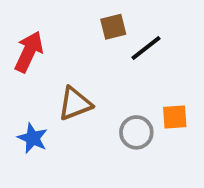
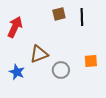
black line: (146, 48) -> (82, 17), moved, turned -54
gray circle: (136, 132) -> (61, 70), moved

